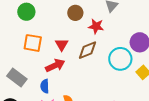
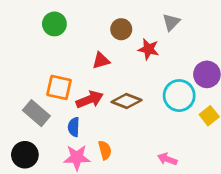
orange square: (33, 43) -> (59, 87), moved
red triangle: (62, 45) -> (101, 61), moved, turned 40
brown diamond: (88, 50) -> (127, 101), moved, turned 40

